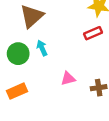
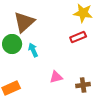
green circle: (18, 54) -> (12, 44), moved

